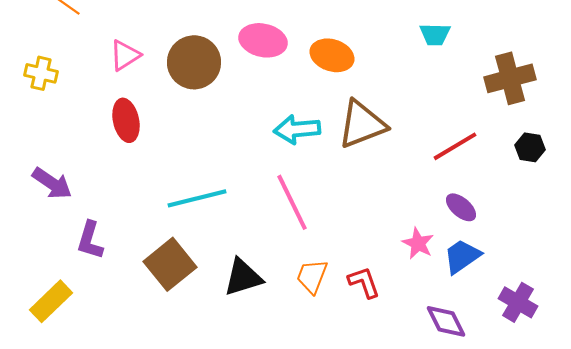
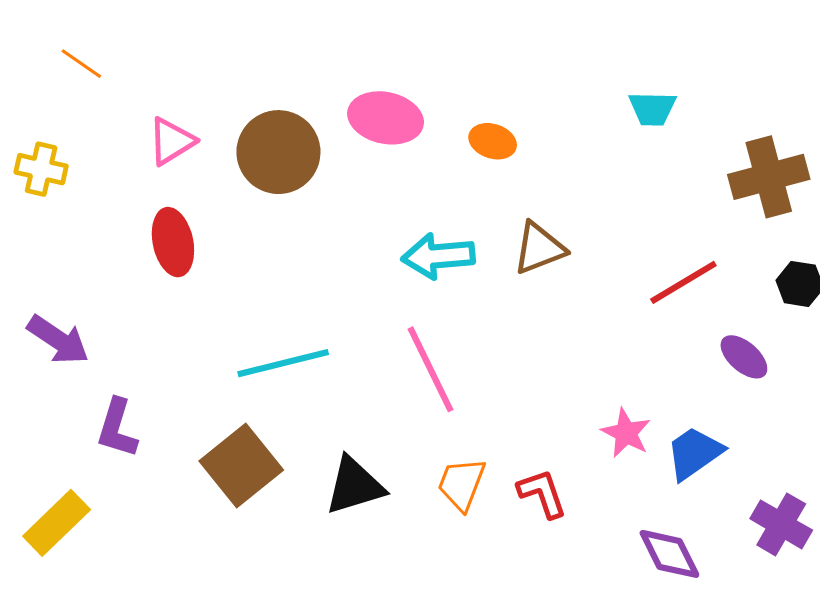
orange ellipse: (332, 55) -> (493, 141), size x0.7
brown triangle: (362, 124) -> (539, 248), size x0.7
purple ellipse: (461, 207) -> (744, 357), moved

